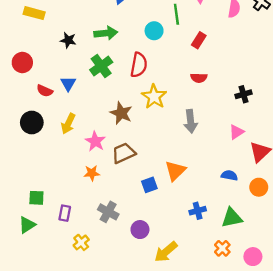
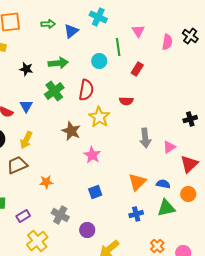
red semicircle: (199, 78) -> (126, 101), moved
black cross: (243, 94) -> (190, 119), moved
gray arrow: (191, 121) -> (145, 138), moved
pink star: (95, 141) -> (92, 155), moved
brown trapezoid: (124, 153) -> (17, 165), moved
orange triangle: (175, 171) -> (137, 182), moved
purple rectangle: (65, 213) -> (23, 216), turned 48
green triangle: (232, 218) -> (166, 208), moved
yellow cross: (81, 242) -> (37, 241), size x1.5

